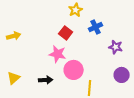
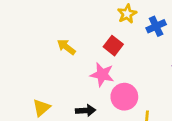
blue cross: (96, 27) -> (156, 26), moved
yellow arrow: (14, 36) -> (66, 47), moved, turned -128

